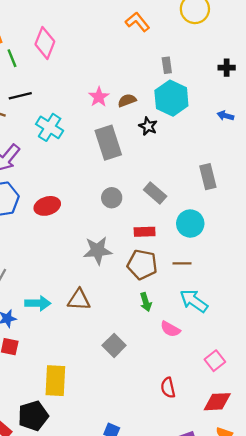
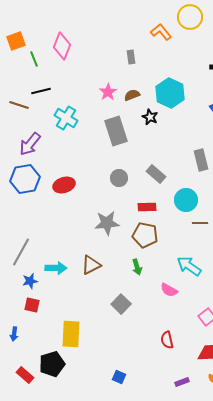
orange L-shape: (137, 22) -> (161, 32), moved
gray rectangle: (167, 65) -> (131, 57), moved
brown line: (182, 263) -> (200, 223), moved
brown triangle: (79, 300) -> (91, 265), turned -30
green arrow: (146, 302) -> (137, 267), moved

